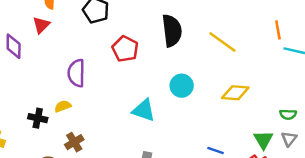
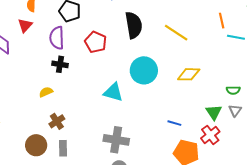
purple semicircle: (76, 73) -> (57, 38), moved
cyan circle: (182, 86) -> (144, 70), size x1.4
black cross: (38, 118) -> (60, 64), moved

